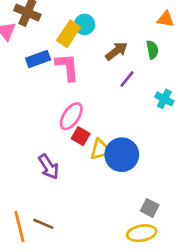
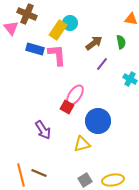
blue rectangle: (38, 59) -> (35, 49), turned 36
pink ellipse: (71, 116) -> (75, 95), moved
yellow triangle: (100, 149) -> (82, 144), moved
gray square: (150, 208) -> (85, 180), moved, turned 32

